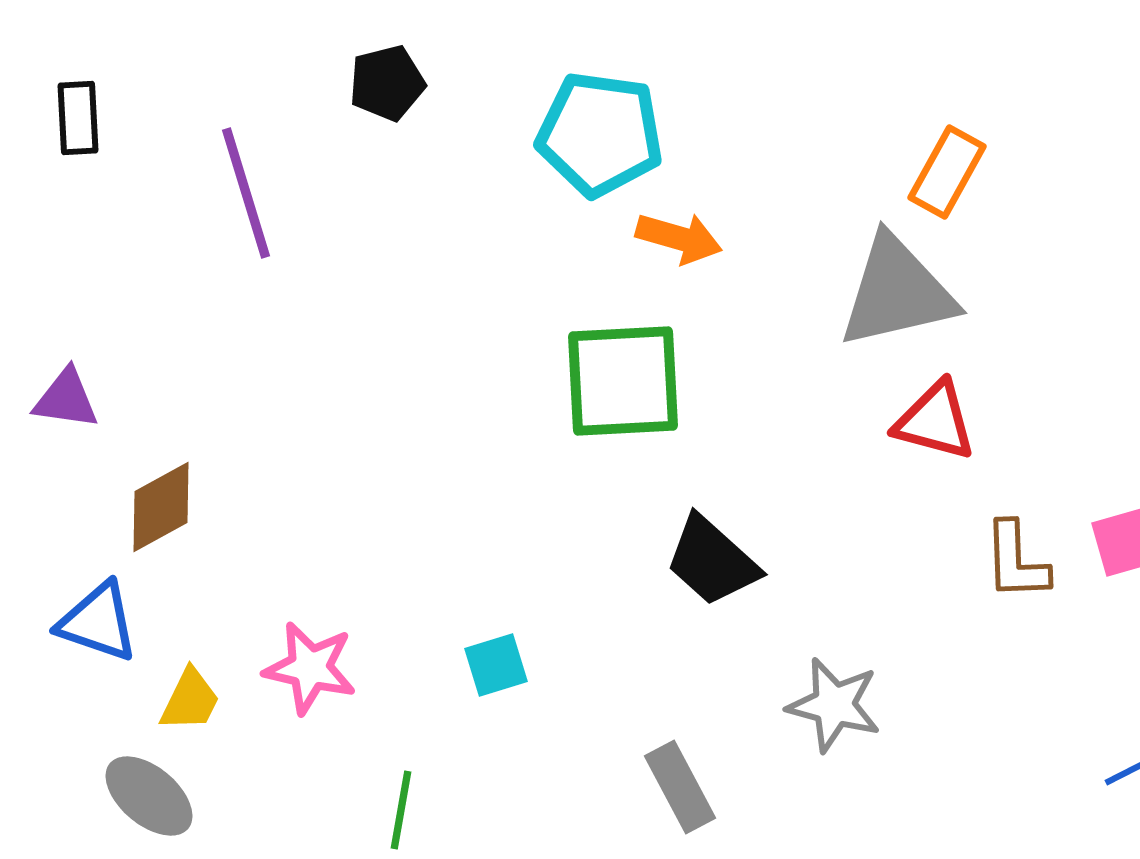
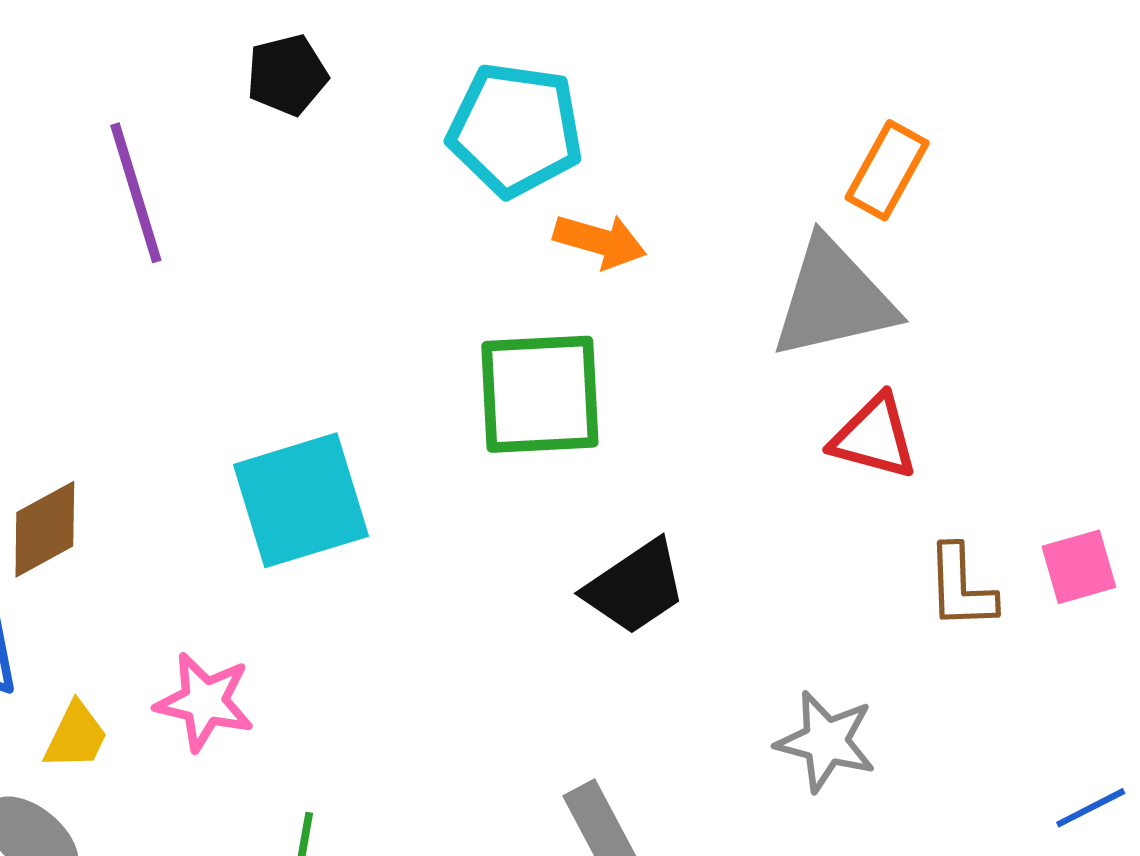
black trapezoid: (712, 561) -> (635, 587), turned -76
cyan square: (496, 665) -> (301, 500), moved, size x2.0
gray star: (834, 705) -> (826, 741), moved

